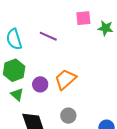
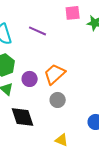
gray circle: (68, 116) -> (58, 100), moved

